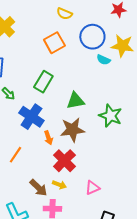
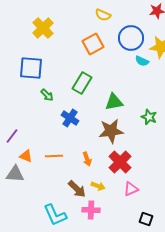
green star: (110, 116) -> (149, 117), size x0.7
blue cross: (31, 117) -> (70, 118), size x0.7
orange arrow: (48, 138) -> (87, 159), moved
orange line: (15, 155) -> (54, 156), turned 54
red cross: (64, 161) -> (120, 162), moved

